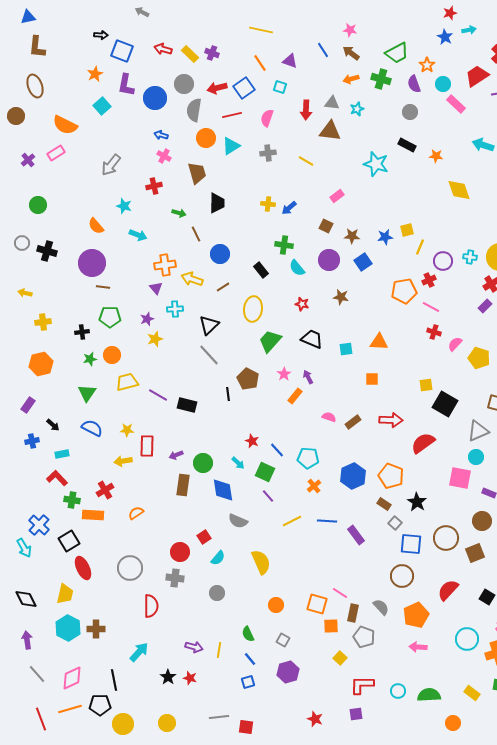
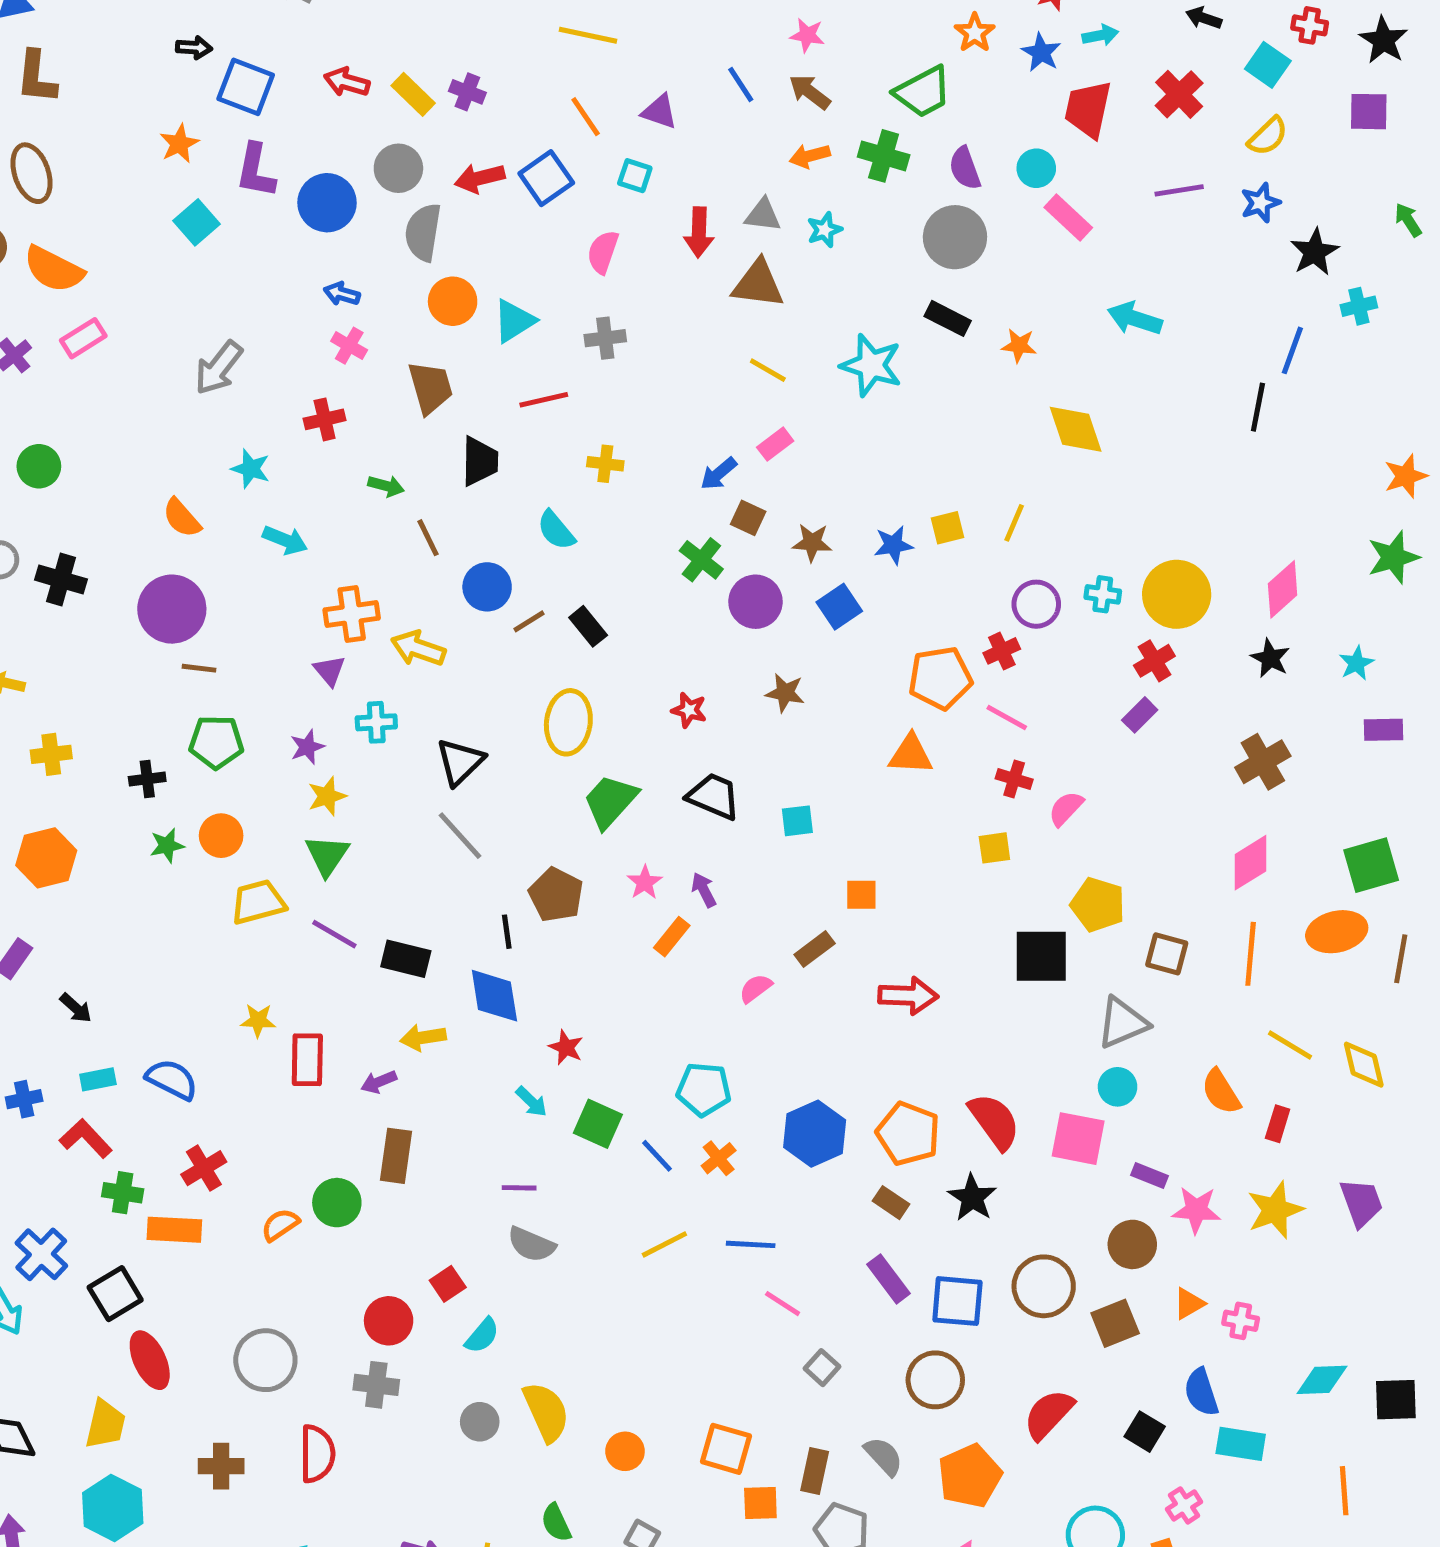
orange star: (427, 65) -> (975, 33), moved
red trapezoid: (477, 76) -> (1088, 109), moved, turned -45
gray circle: (410, 112) -> (955, 237), size x1.6
red line: (232, 115) -> (544, 400), moved
orange semicircle: (65, 125) -> (54, 269), moved
yellow line: (306, 161) -> (768, 370), moved
blue arrow: (289, 208) -> (719, 474), moved
green cross: (284, 245) -> (701, 560), moved, turned 30
yellow line: (420, 247) -> (1014, 523), moved
cyan semicircle: (297, 268) -> (556, 530), moved
brown line: (223, 287) -> (529, 621), moved
orange triangle: (379, 342) -> (911, 754), moved
yellow pentagon: (479, 358) -> (1098, 905), moved
yellow square: (426, 385) -> (994, 848), moved
green triangle: (87, 393) -> (327, 855), moved
black square: (445, 404) -> (1041, 956), turned -30
pink semicircle: (329, 417) -> (756, 988), turned -56
brown rectangle: (353, 422) -> (815, 949), moved
blue semicircle: (92, 428) -> (172, 1079), moved
blue cross: (32, 441) -> (24, 1099), moved
red semicircle: (423, 443) -> (994, 1121), moved, turned 90
blue line: (277, 450) -> (657, 1156), moved
yellow arrow: (123, 461) -> (423, 1038), moved
green circle: (203, 463) -> (337, 1203), moved
blue diamond: (223, 490) -> (494, 996), moved
purple line: (268, 496) -> (519, 1188), moved, turned -48
gray square: (395, 523) -> (822, 1368), moved
purple rectangle: (356, 535) -> (888, 1279), moved
yellow semicircle: (261, 562) -> (546, 1412), moved
pink line: (340, 593) -> (783, 1304), moved
brown cross: (96, 629) -> (221, 1466), moved

